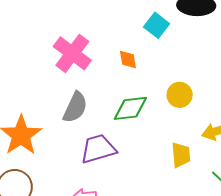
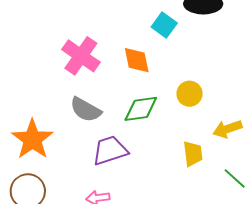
orange diamond: (128, 59) -> (137, 60), size x1.4
gray semicircle: (75, 107) -> (86, 110), turned 96

